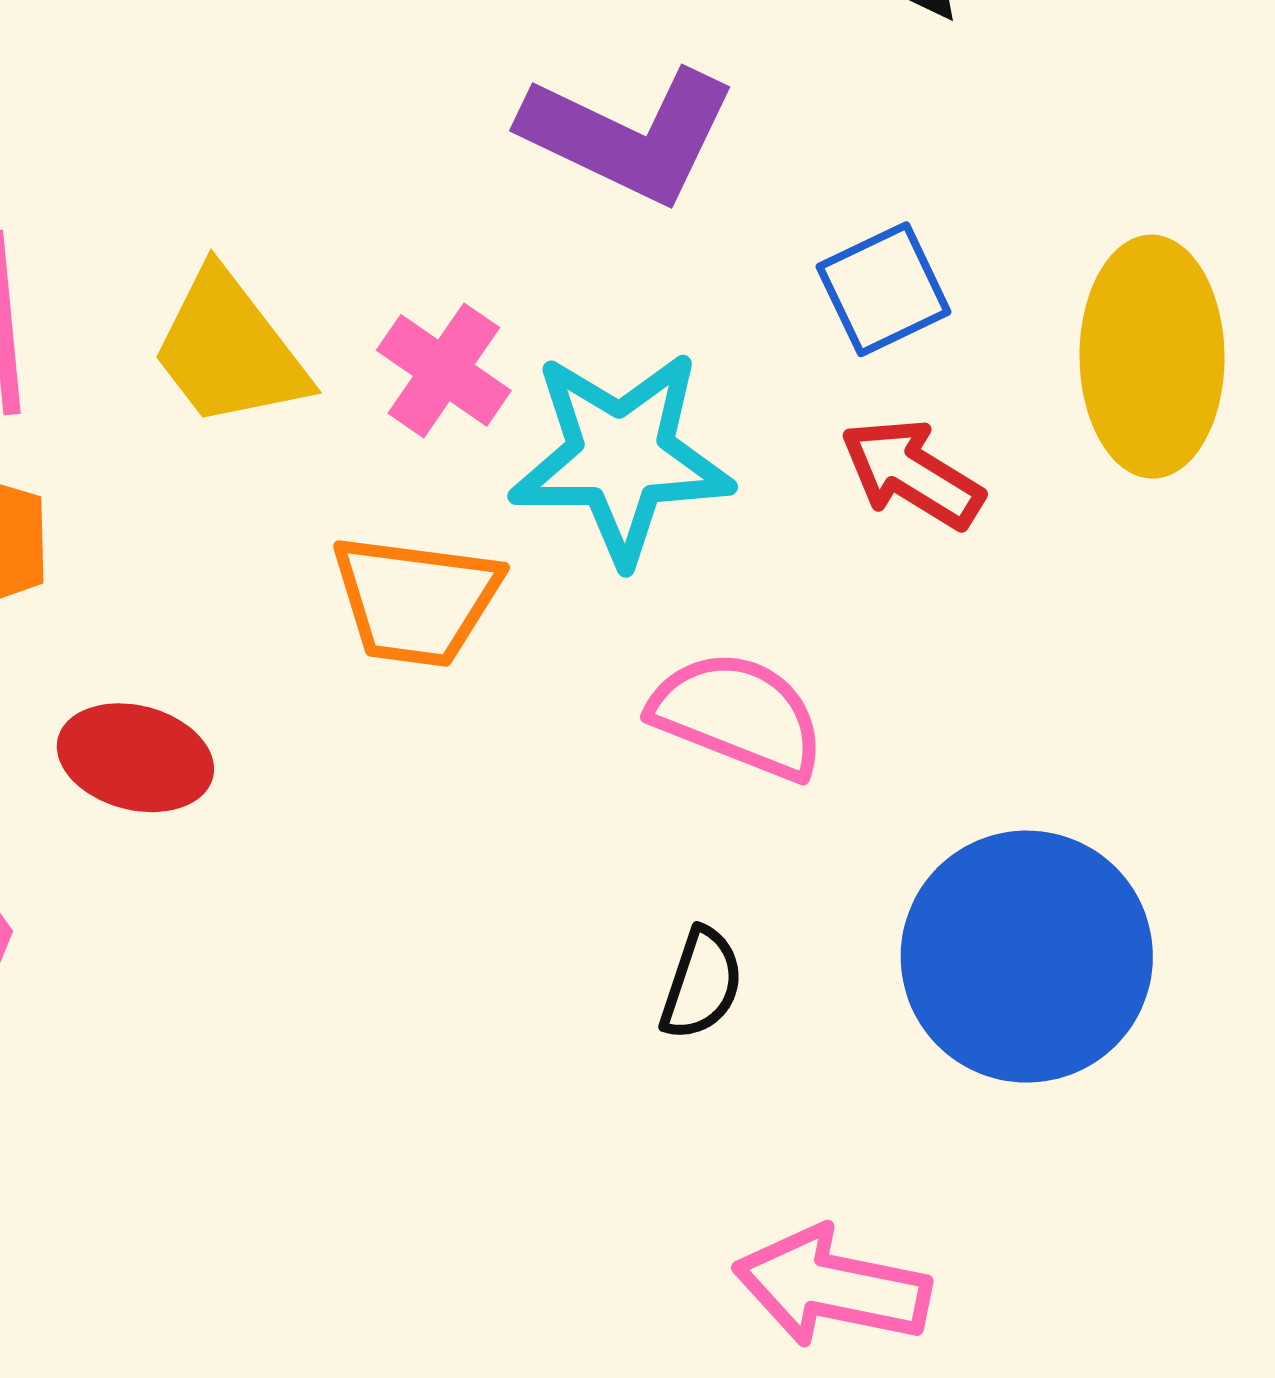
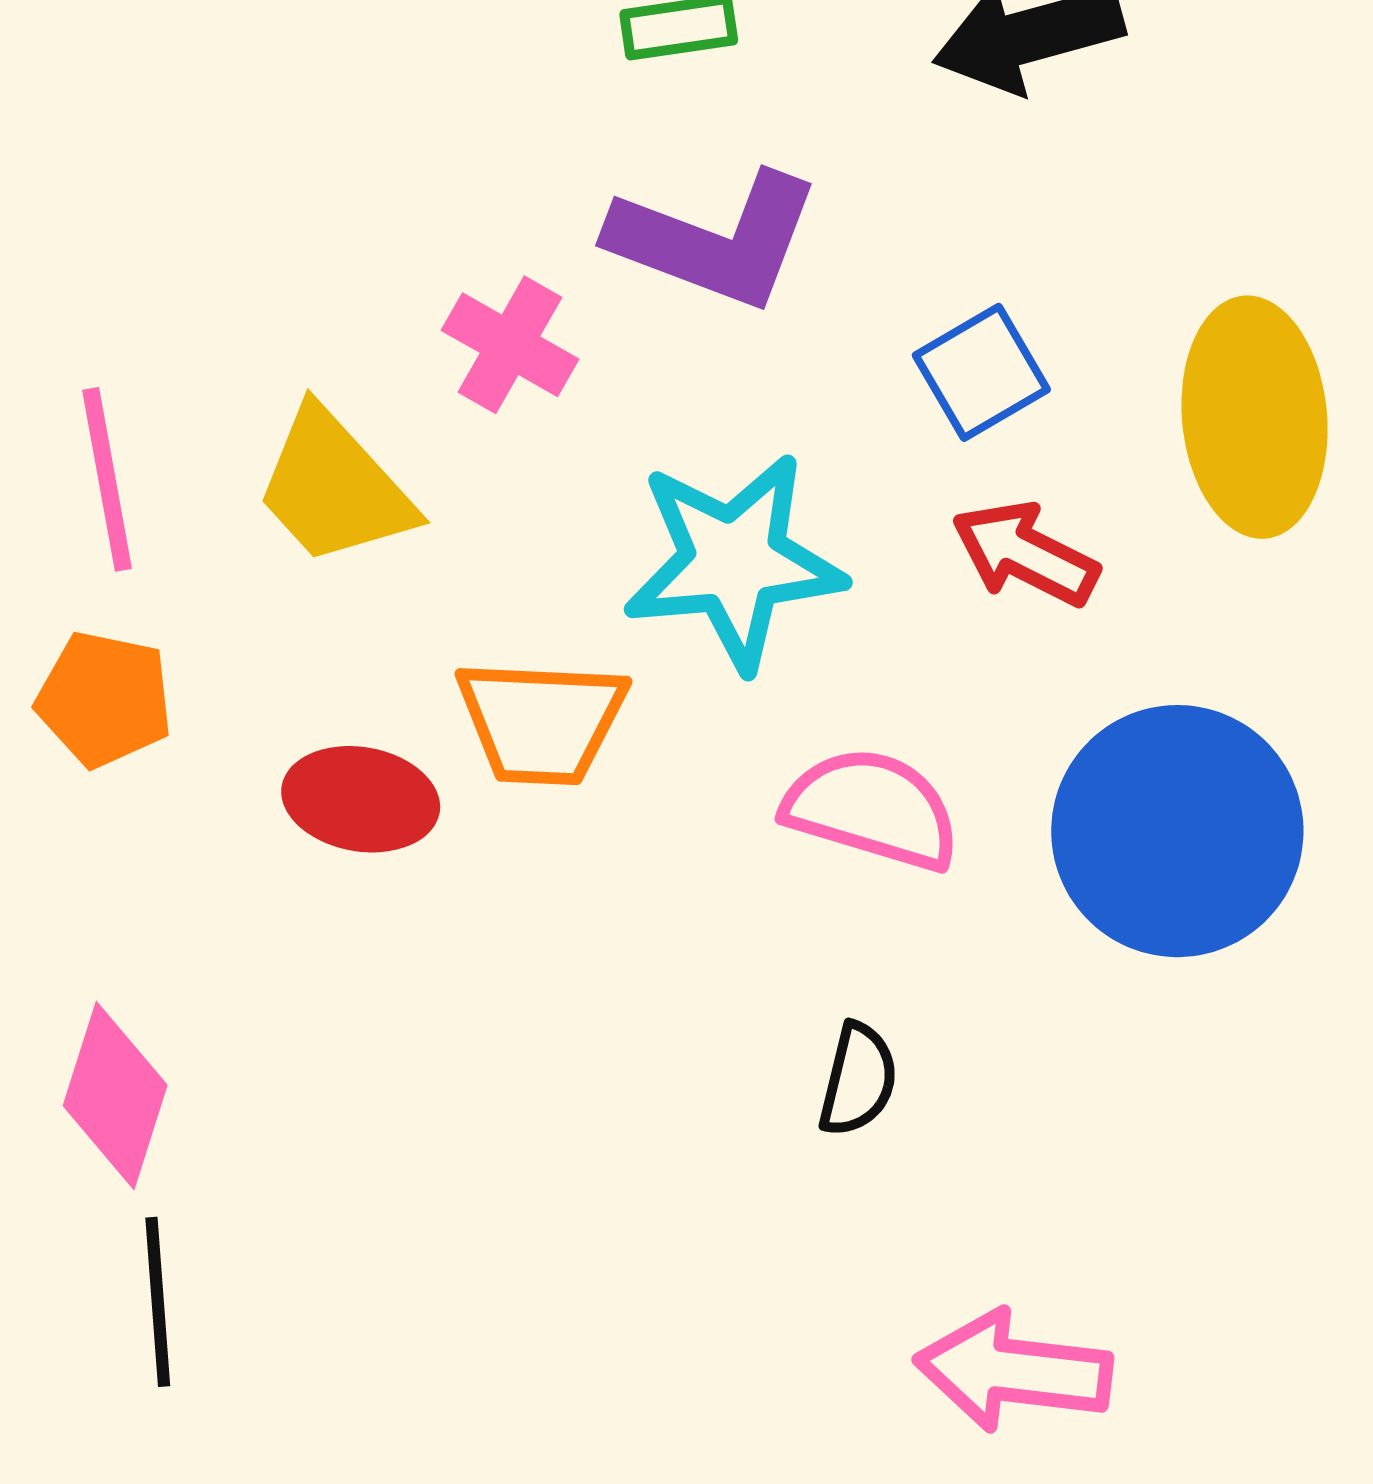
pink cross: (444, 370) -> (510, 345), moved
red ellipse: (135, 758) -> (361, 799), moved
blue circle: (1027, 957) -> (1177, 831), moved

